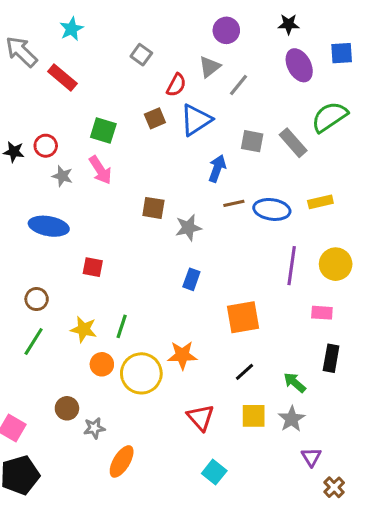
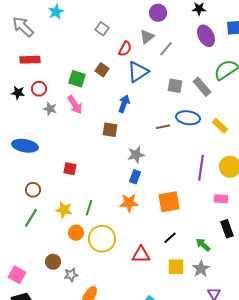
red rectangle: (62, 77) -> (30, 60), moved, turned -42
brown square: (155, 118) -> (102, 70), moved, turned -32
blue arrow: (217, 168) -> (124, 104), moved
yellow rectangle: (320, 202) -> (220, 126), turned 56
blue ellipse: (272, 209) -> (188, 118), moved
blue ellipse: (49, 226) -> (25, 146), moved
gray star: (188, 228) -> (136, 155), moved
orange star: (182, 355) -> (129, 203), moved
black rectangle: (331, 358) -> (227, 229), turned -30
red triangle: (201, 417) -> (141, 255), moved, turned -48

